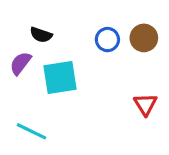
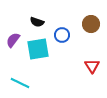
black semicircle: (41, 35) -> (37, 22), moved
blue circle: (107, 40) -> (62, 35), moved

